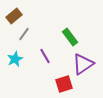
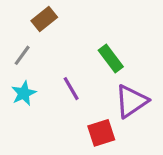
brown rectangle: (14, 16) -> (44, 19), moved
gray line: (24, 34) -> (22, 55), moved

